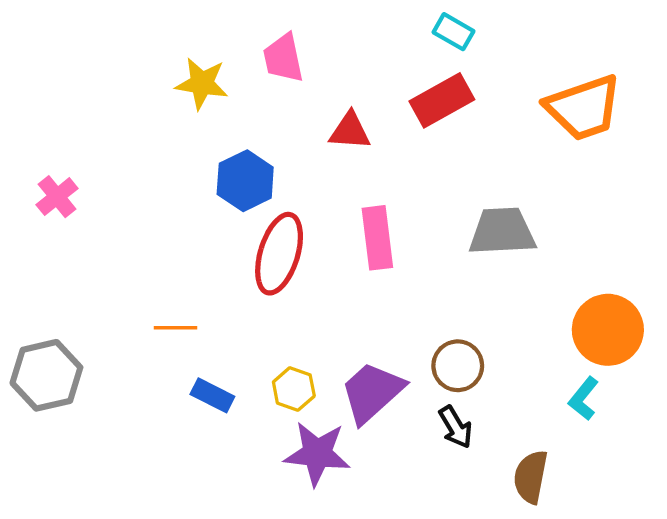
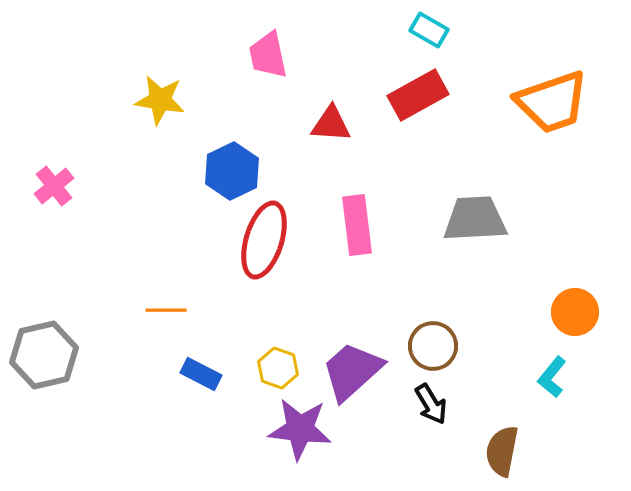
yellow star: (202, 83) -> (160, 100), moved
orange circle: (608, 330) -> (575, 312), size x0.7

